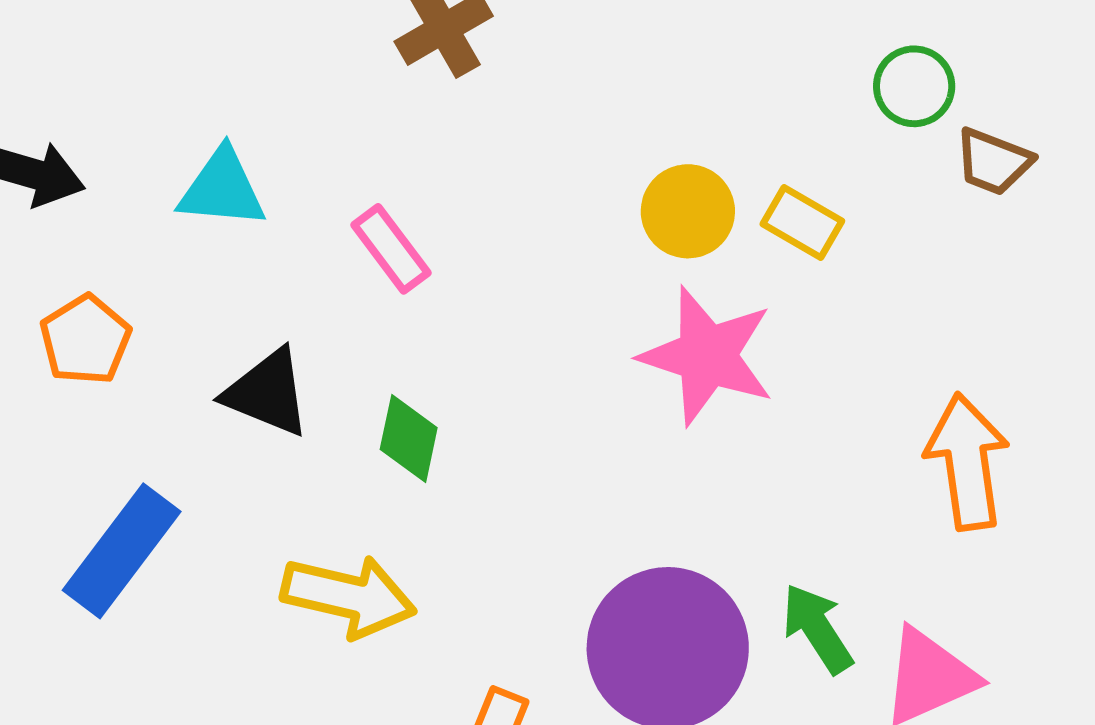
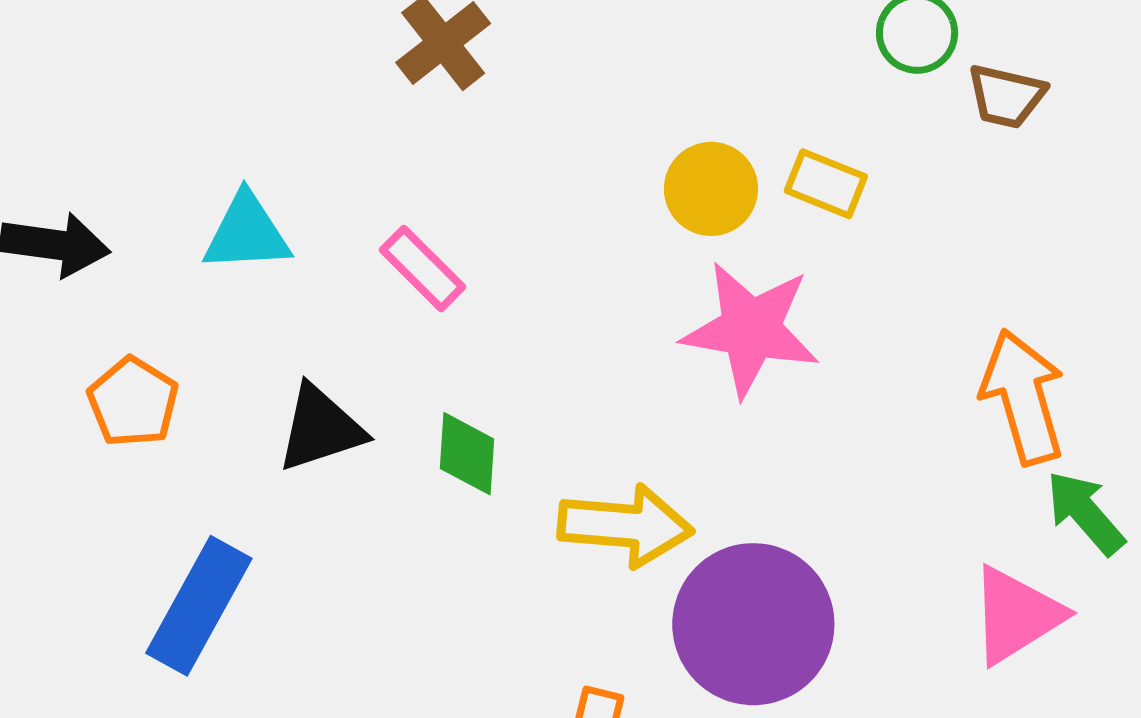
black triangle: (267, 393) -> (320, 428), turned -32
yellow arrow: (349, 596) -> (625, 526), moved
green arrow: (817, 628) -> (1085, 513), moved

